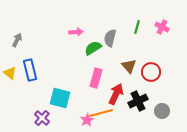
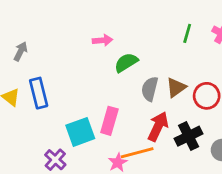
gray semicircle: (110, 38) -> (150, 89), moved
brown triangle: (129, 66) -> (176, 87), turned 35
pink rectangle: (96, 78) -> (109, 121), moved
cyan square: (60, 98) -> (80, 132), turned -35

